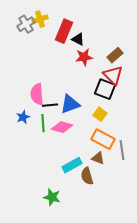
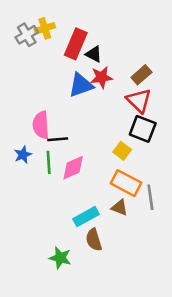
black square: (105, 89) -> (143, 129), moved
blue triangle: (70, 104) -> (81, 85), moved
pink diamond: (62, 127) -> (73, 168), turned -40
brown semicircle: (87, 176) -> (94, 240), moved

